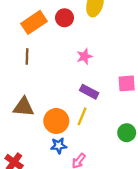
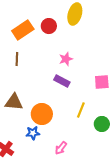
purple rectangle: (89, 92) -> (62, 81), moved
yellow line: (82, 116) -> (81, 110), moved
blue star: (59, 146) -> (33, 133), moved

